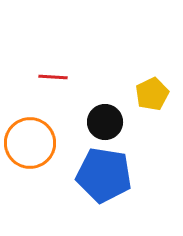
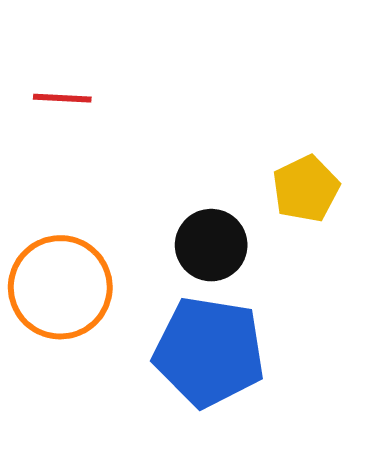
red line: (53, 77) -> (62, 98), moved

